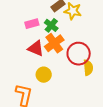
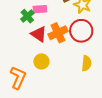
green cross: (51, 25) -> (27, 16), moved
red circle: (79, 54) -> (81, 31), moved

